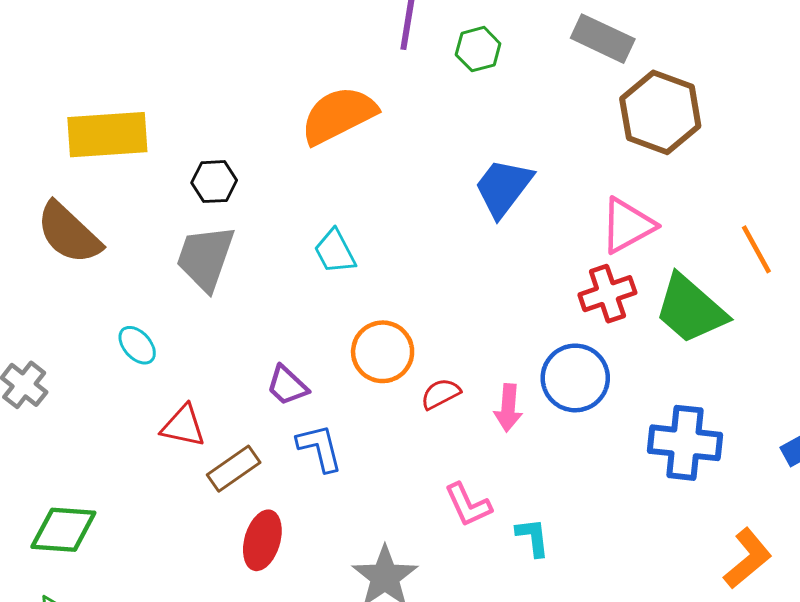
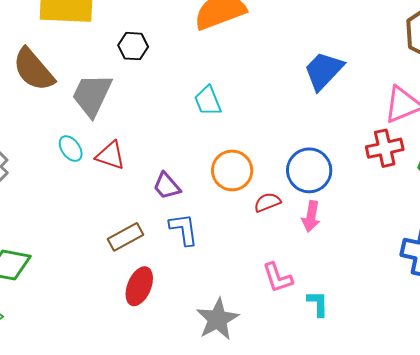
gray trapezoid: (205, 258) -> (92, 95), moved
blue circle: (575, 378) -> (309, 170), moved
red triangle: (183, 426) -> (110, 156), moved

